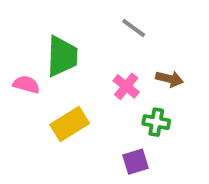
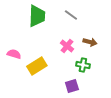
green trapezoid: (62, 56) -> (37, 16), moved
pink semicircle: (26, 84) -> (14, 54), moved

